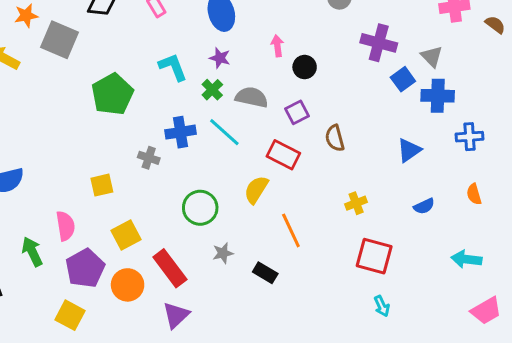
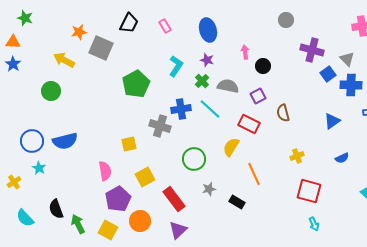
cyan L-shape: (173, 67) -> (176, 66), turned 55
gray cross: (149, 158) -> (160, 126), size x1.5
green arrow: (32, 252) -> (78, 224), moved
orange circle: (128, 285) -> (140, 221), moved

